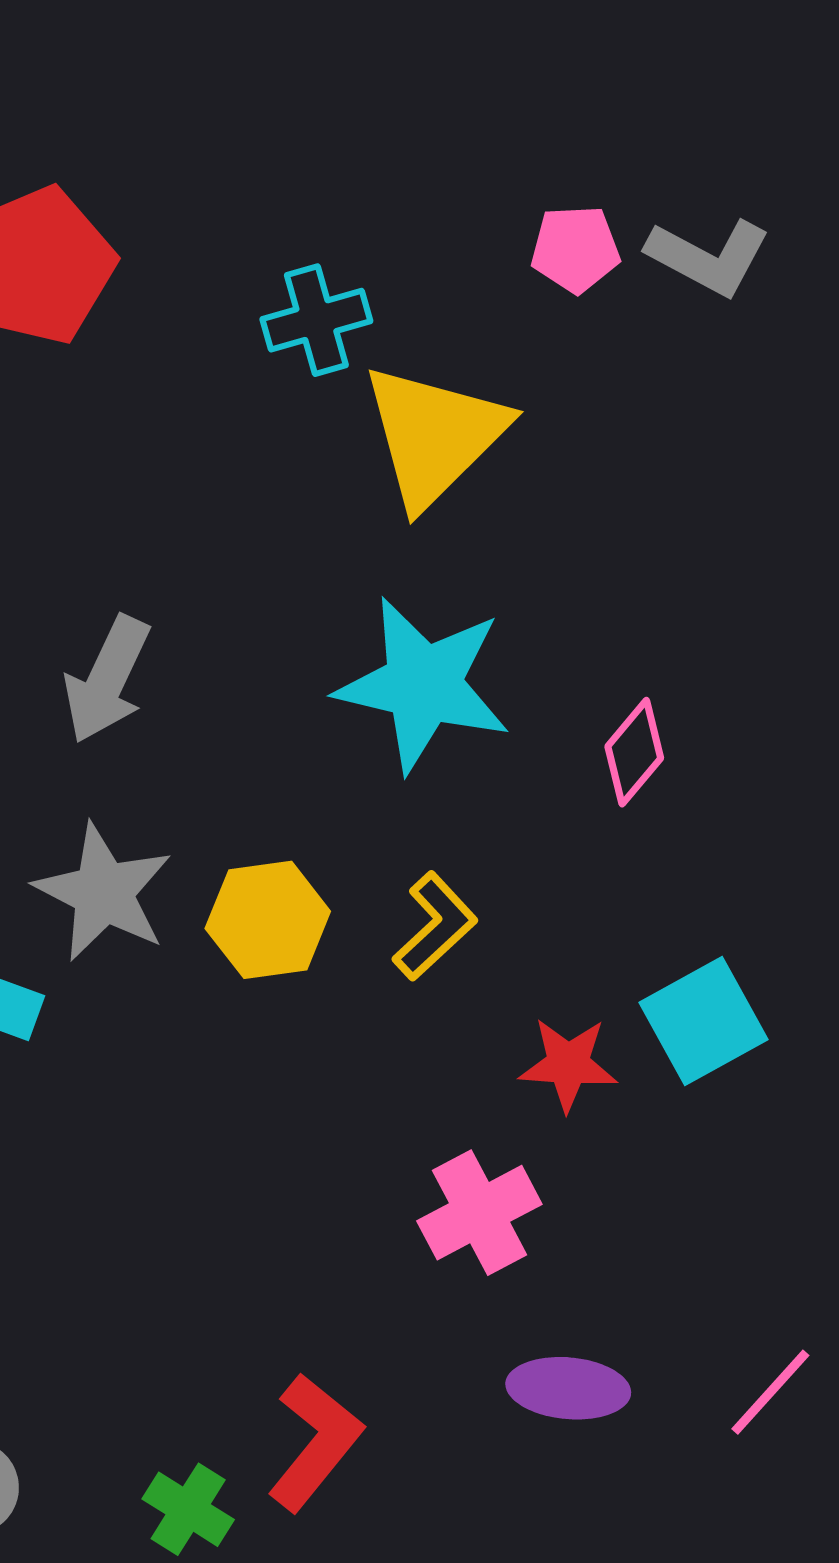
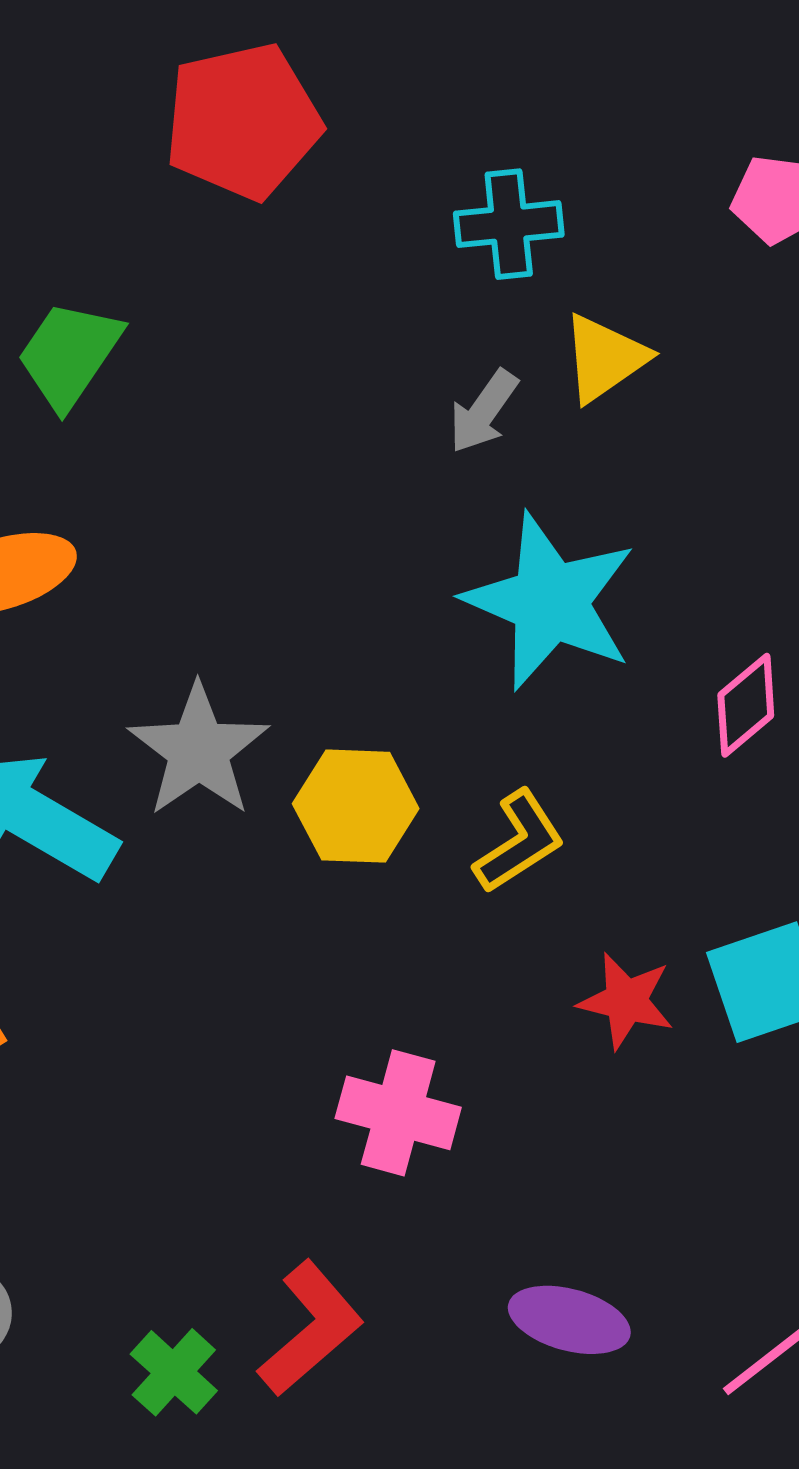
yellow triangle: (434, 435) -> (605, 358), size x0.6
gray arrow: (107, 679) -> (483, 411), moved, size x0.7
pink cross: (479, 1213) -> (398, 1113), moved, turned 33

